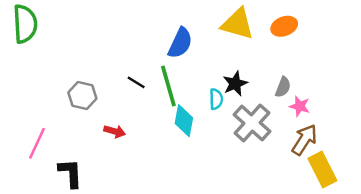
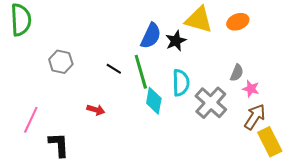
black star: (235, 84) -> (176, 41), moved
gray hexagon: (82, 96) -> (61, 62), moved
cyan semicircle: (216, 99) -> (181, 83), size x1.5

